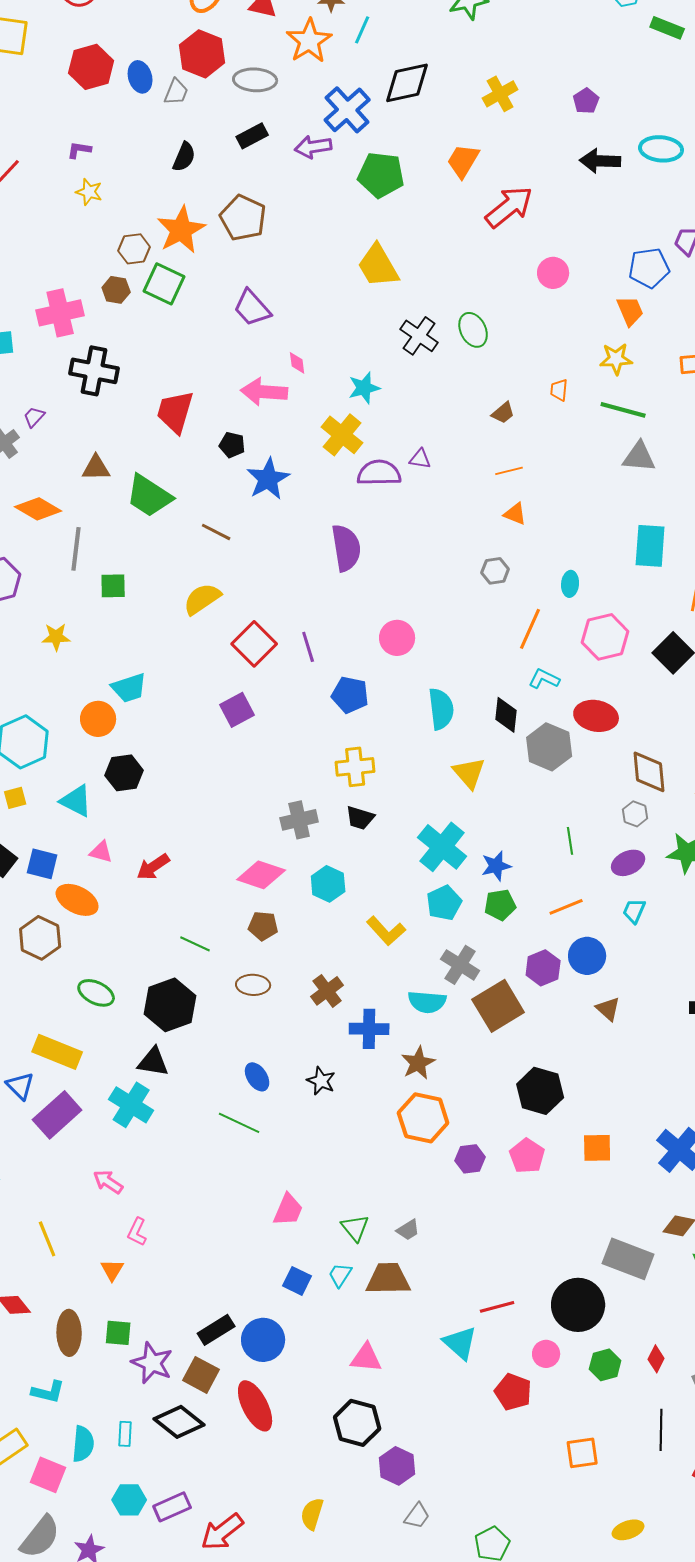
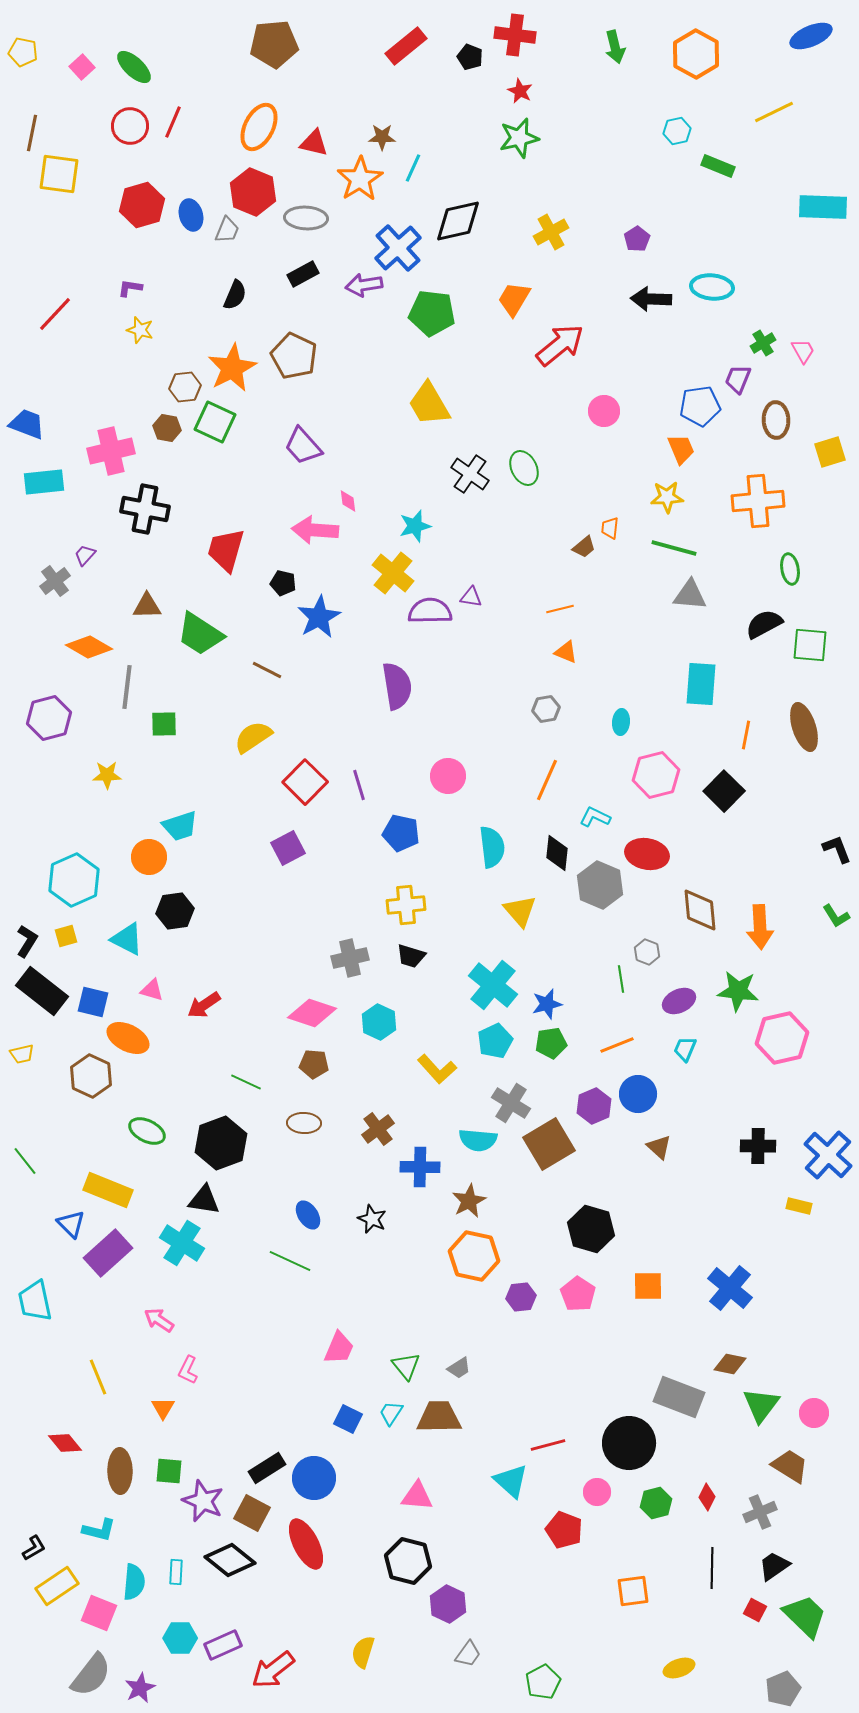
brown trapezoid: (503, 413) -> (584, 547), moved
orange line: (530, 629) -> (547, 780), moved
gray hexagon: (635, 814) -> (647, 952), moved

